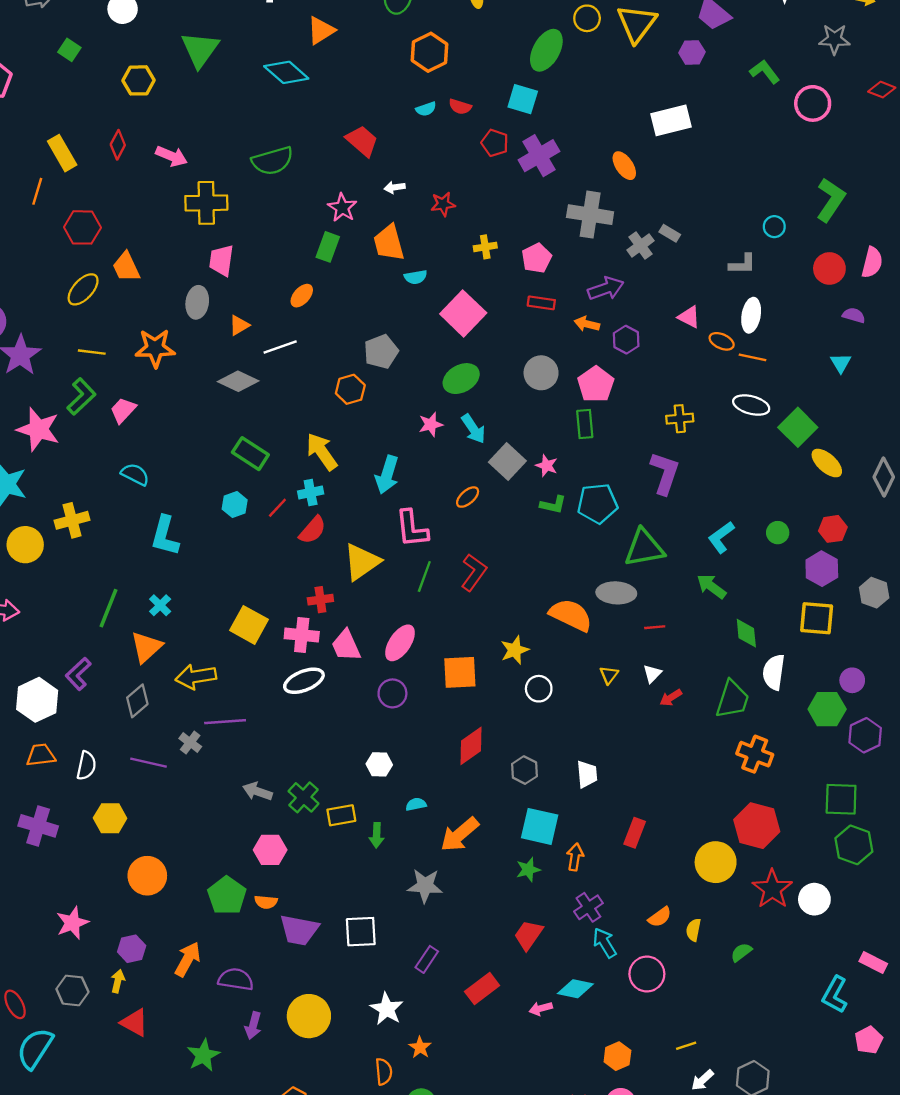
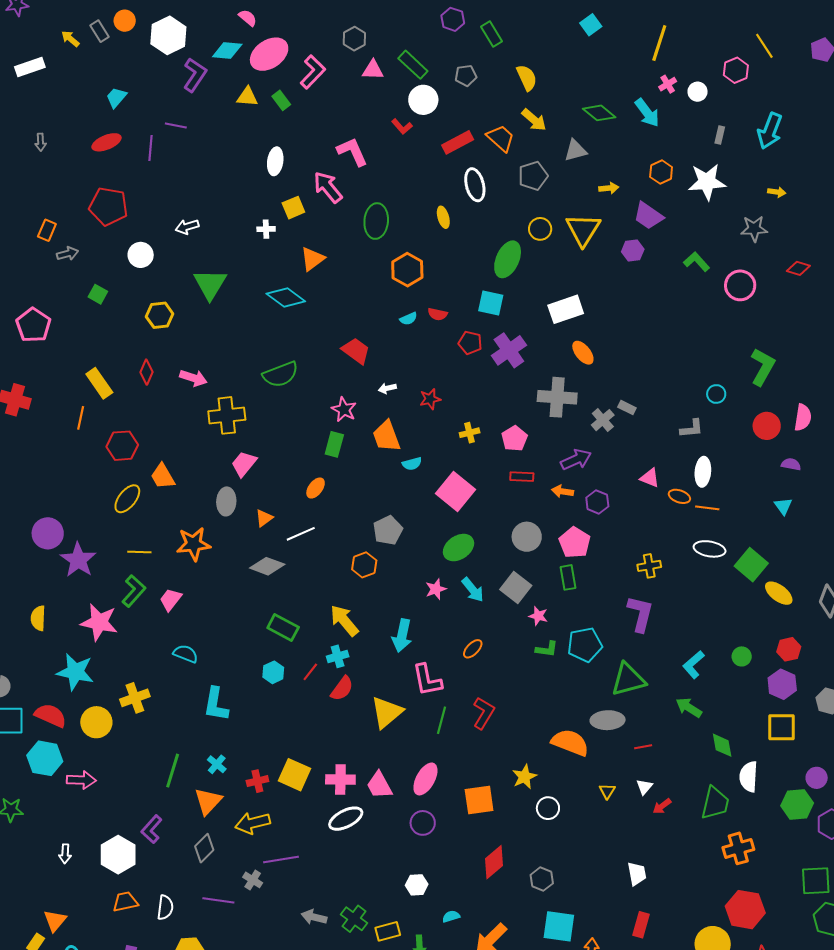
white rectangle: (671, 120) -> (566, 309), moved
pink trapezoid: (221, 260) -> (244, 464), turned 36
gray square: (507, 461) -> (516, 588), moved
red cross: (320, 600) -> (257, 781), moved
orange cross: (755, 754) -> (738, 848), turned -32
white trapezoid: (587, 774) -> (637, 874), moved

